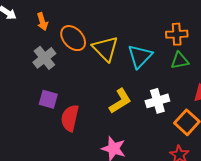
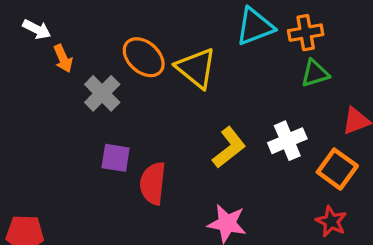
orange arrow: (42, 22) -> (63, 58), moved
cyan triangle: (140, 56) -> (255, 26), moved, turned 32

